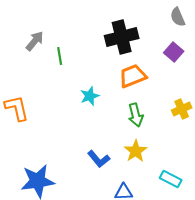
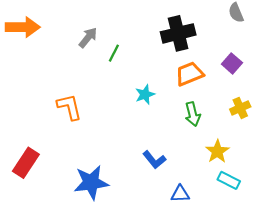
purple square: (174, 52) -> (232, 63), moved
green line: (60, 56) -> (114, 53), turned 36
yellow star: (136, 151) -> (217, 151), moved

